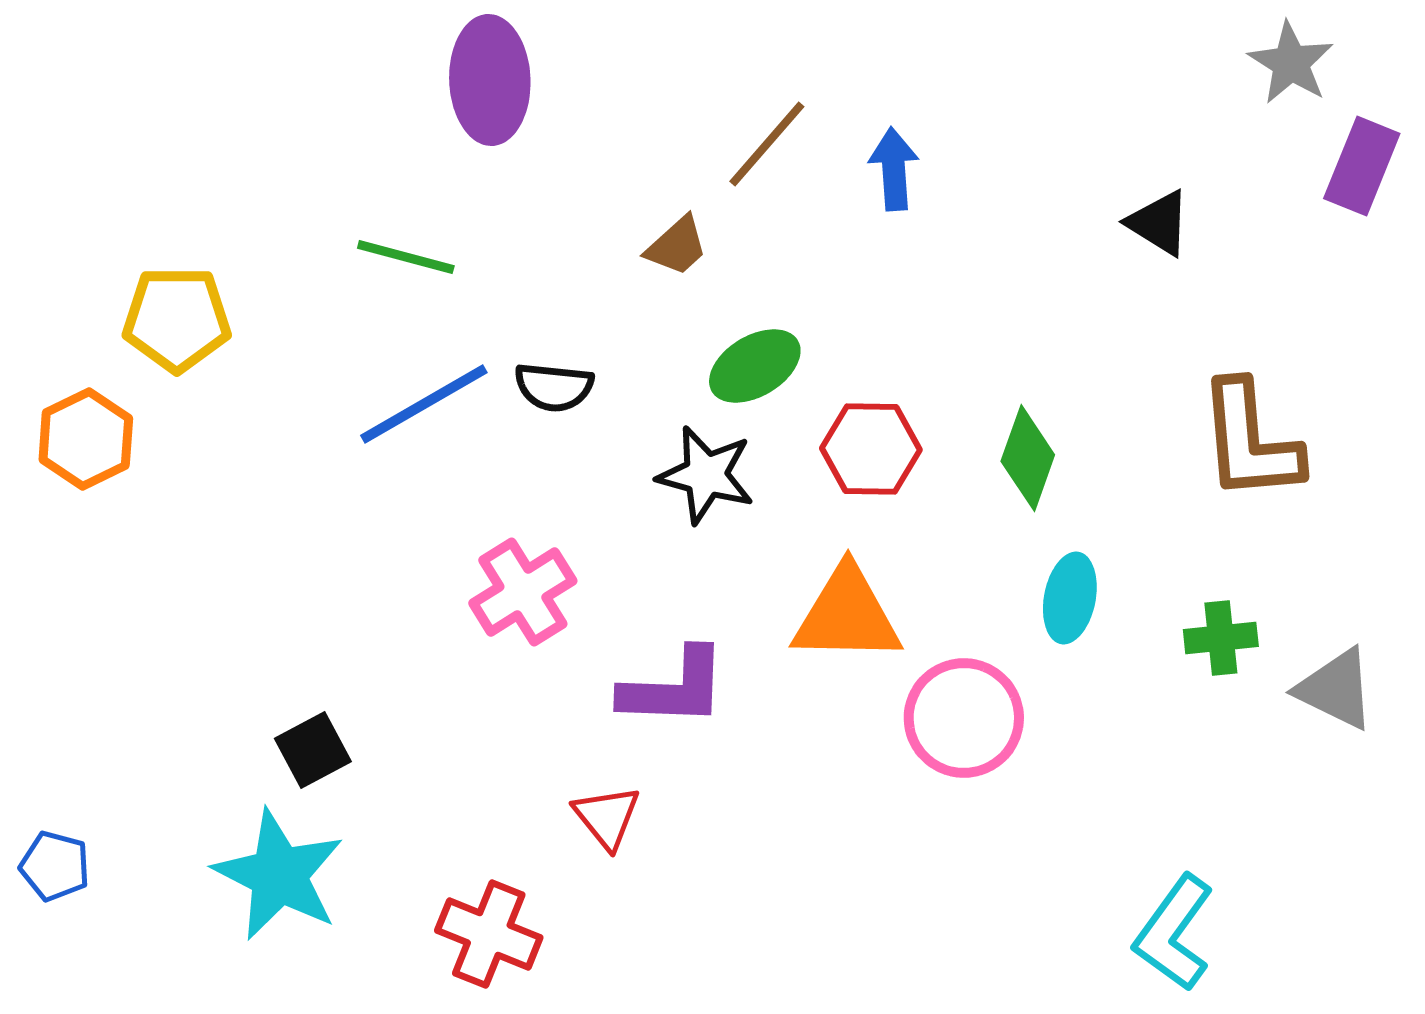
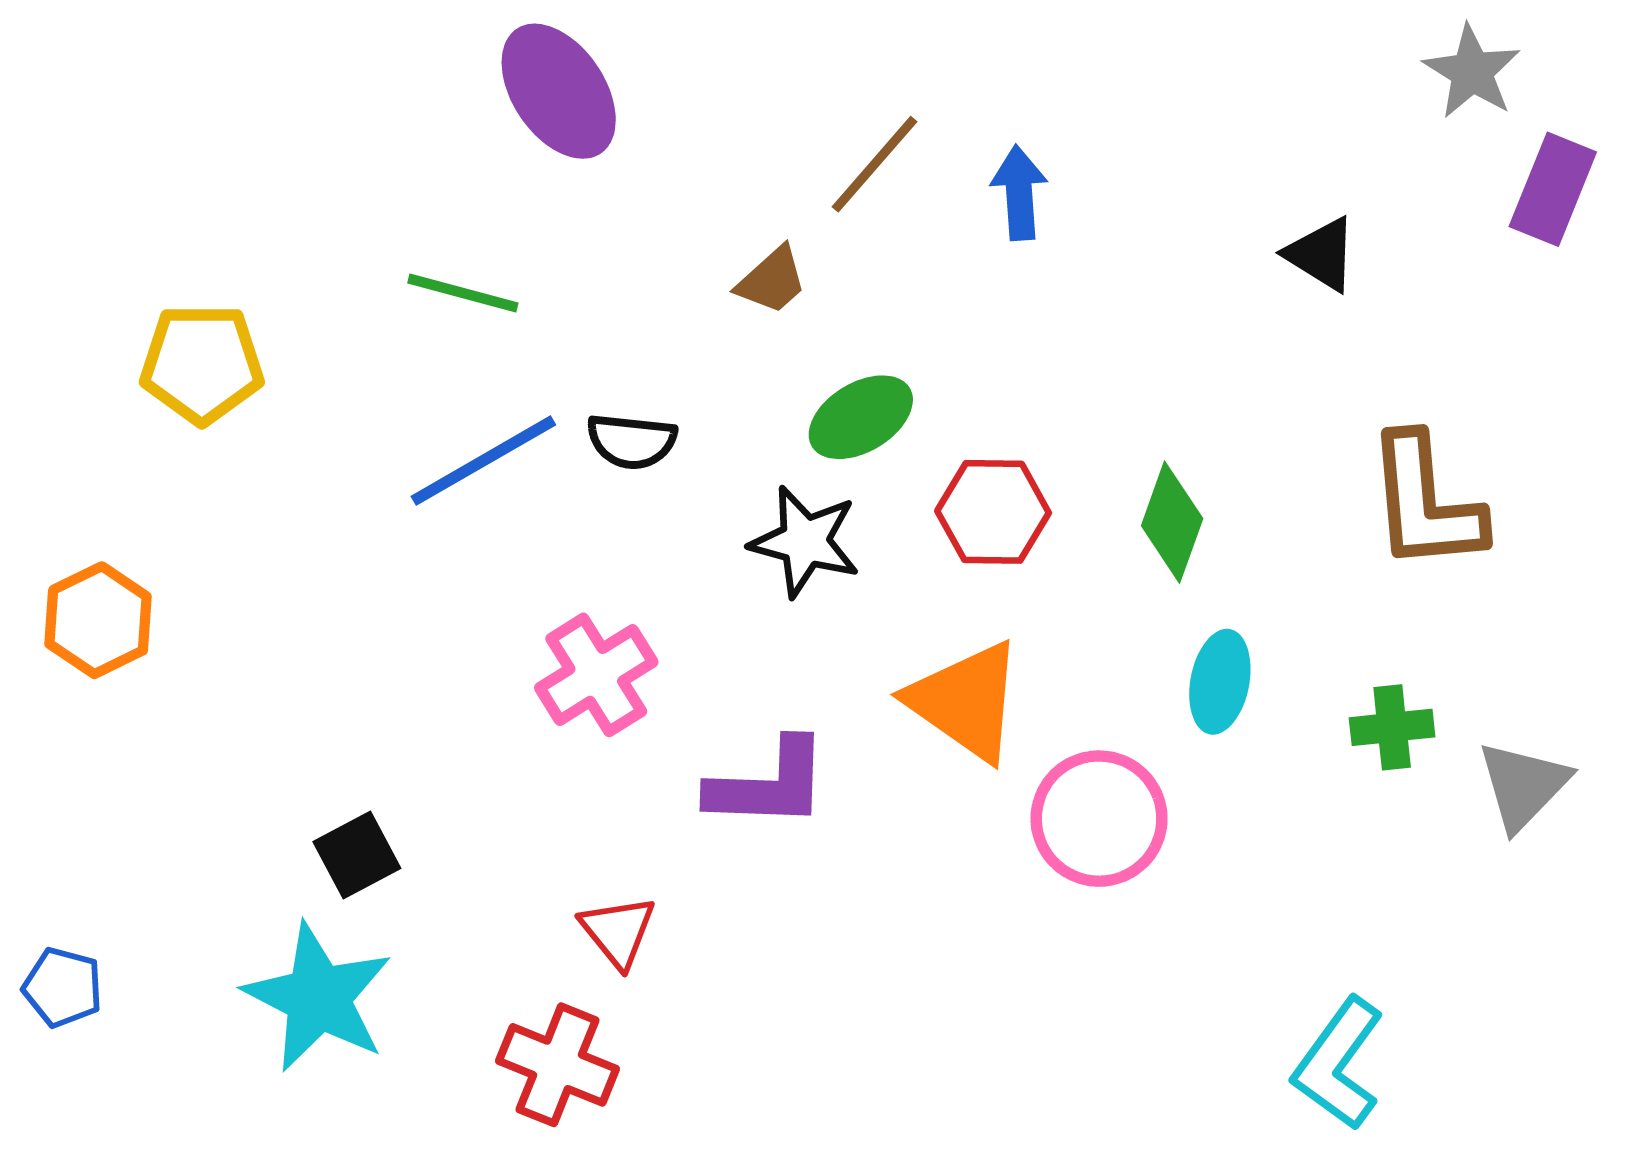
purple ellipse: (490, 80) -> (559, 91), turned -32
orange hexagon: (86, 439) -> (98, 620), moved
orange triangle: (847, 615) -> (966, 701), turned 34
gray triangle: (1336, 689) -> (1523, 785), turned 48
red triangle: (607, 817) -> (618, 931), moved

